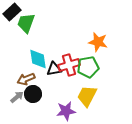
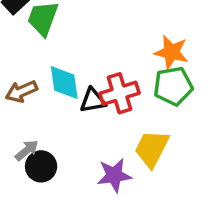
green pentagon: (88, 67) -> (173, 86), moved
brown arrow: (26, 79) -> (21, 91), moved
black circle: (33, 94) -> (41, 166), moved

